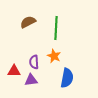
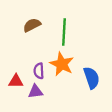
orange star: (54, 56) -> (62, 64), size x1.5
blue semicircle: (67, 78) -> (92, 78), moved, turned -30

